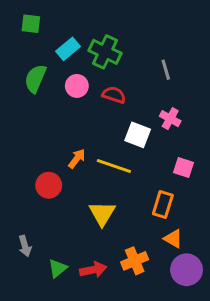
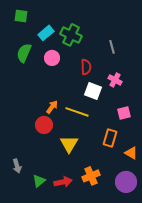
red semicircle: (114, 95) -> (86, 67), moved, turned 70
pink square: (184, 167) -> (124, 113), turned -32
red circle: (49, 185) -> (44, 125), moved
orange triangle: (173, 239) -> (131, 153), moved

